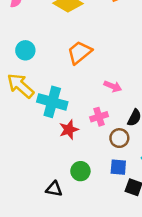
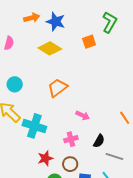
red star: (69, 130) -> (45, 158), moved
brown circle: (119, 138) -> (70, 164), moved

